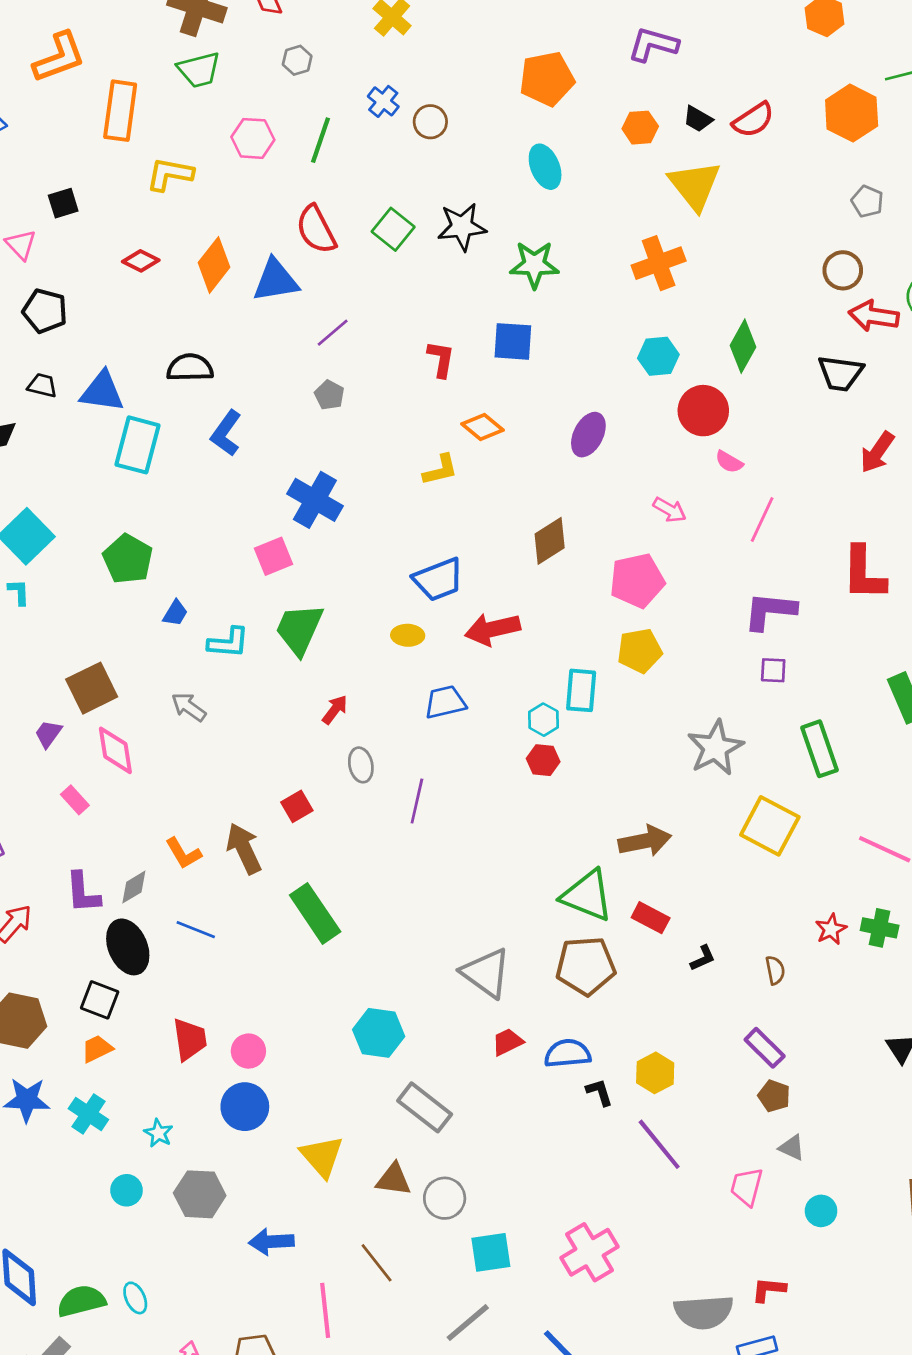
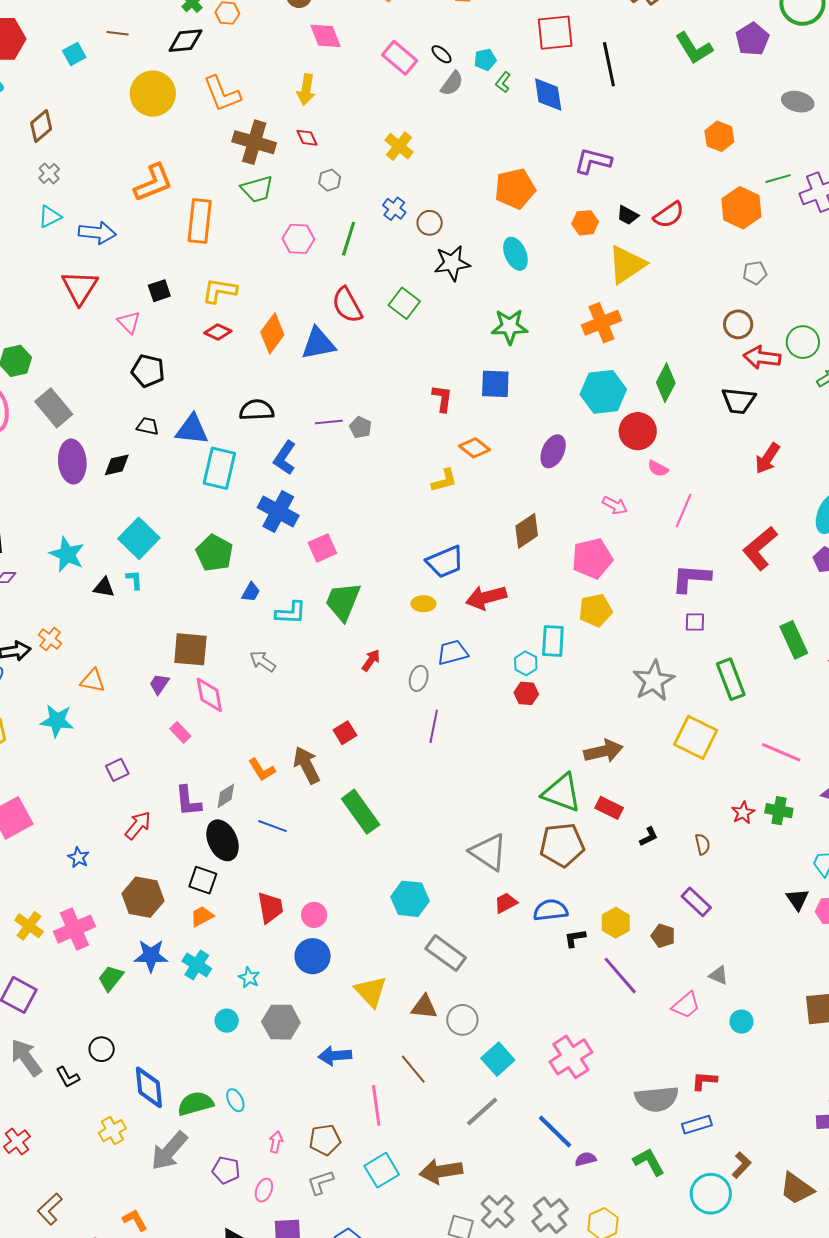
yellow L-shape: (170, 174) -> (220, 291), moved
yellow triangle: (695, 185) -> (627, 264), turned 36
gray pentagon: (867, 201) -> (755, 273), turned -30
black star: (462, 227) -> (452, 263), moved
purple line: (333, 333) -> (329, 422), moved, turned 36
cyan hexagon: (658, 356) -> (603, 392), size x1.5
blue cross: (315, 500) -> (278, 512), moved
red L-shape: (864, 573) -> (760, 548), turned 51
brown square: (92, 688) -> (190, 649), turned 33
gray ellipse: (361, 765) -> (419, 678), moved, turned 30
black L-shape: (599, 1092) -> (575, 938), turned -80
brown pentagon: (774, 1096) -> (663, 936), moved
pink trapezoid: (747, 1187) -> (686, 1005), turned -144
cyan square: (491, 1252) -> (498, 1059), turned -32

